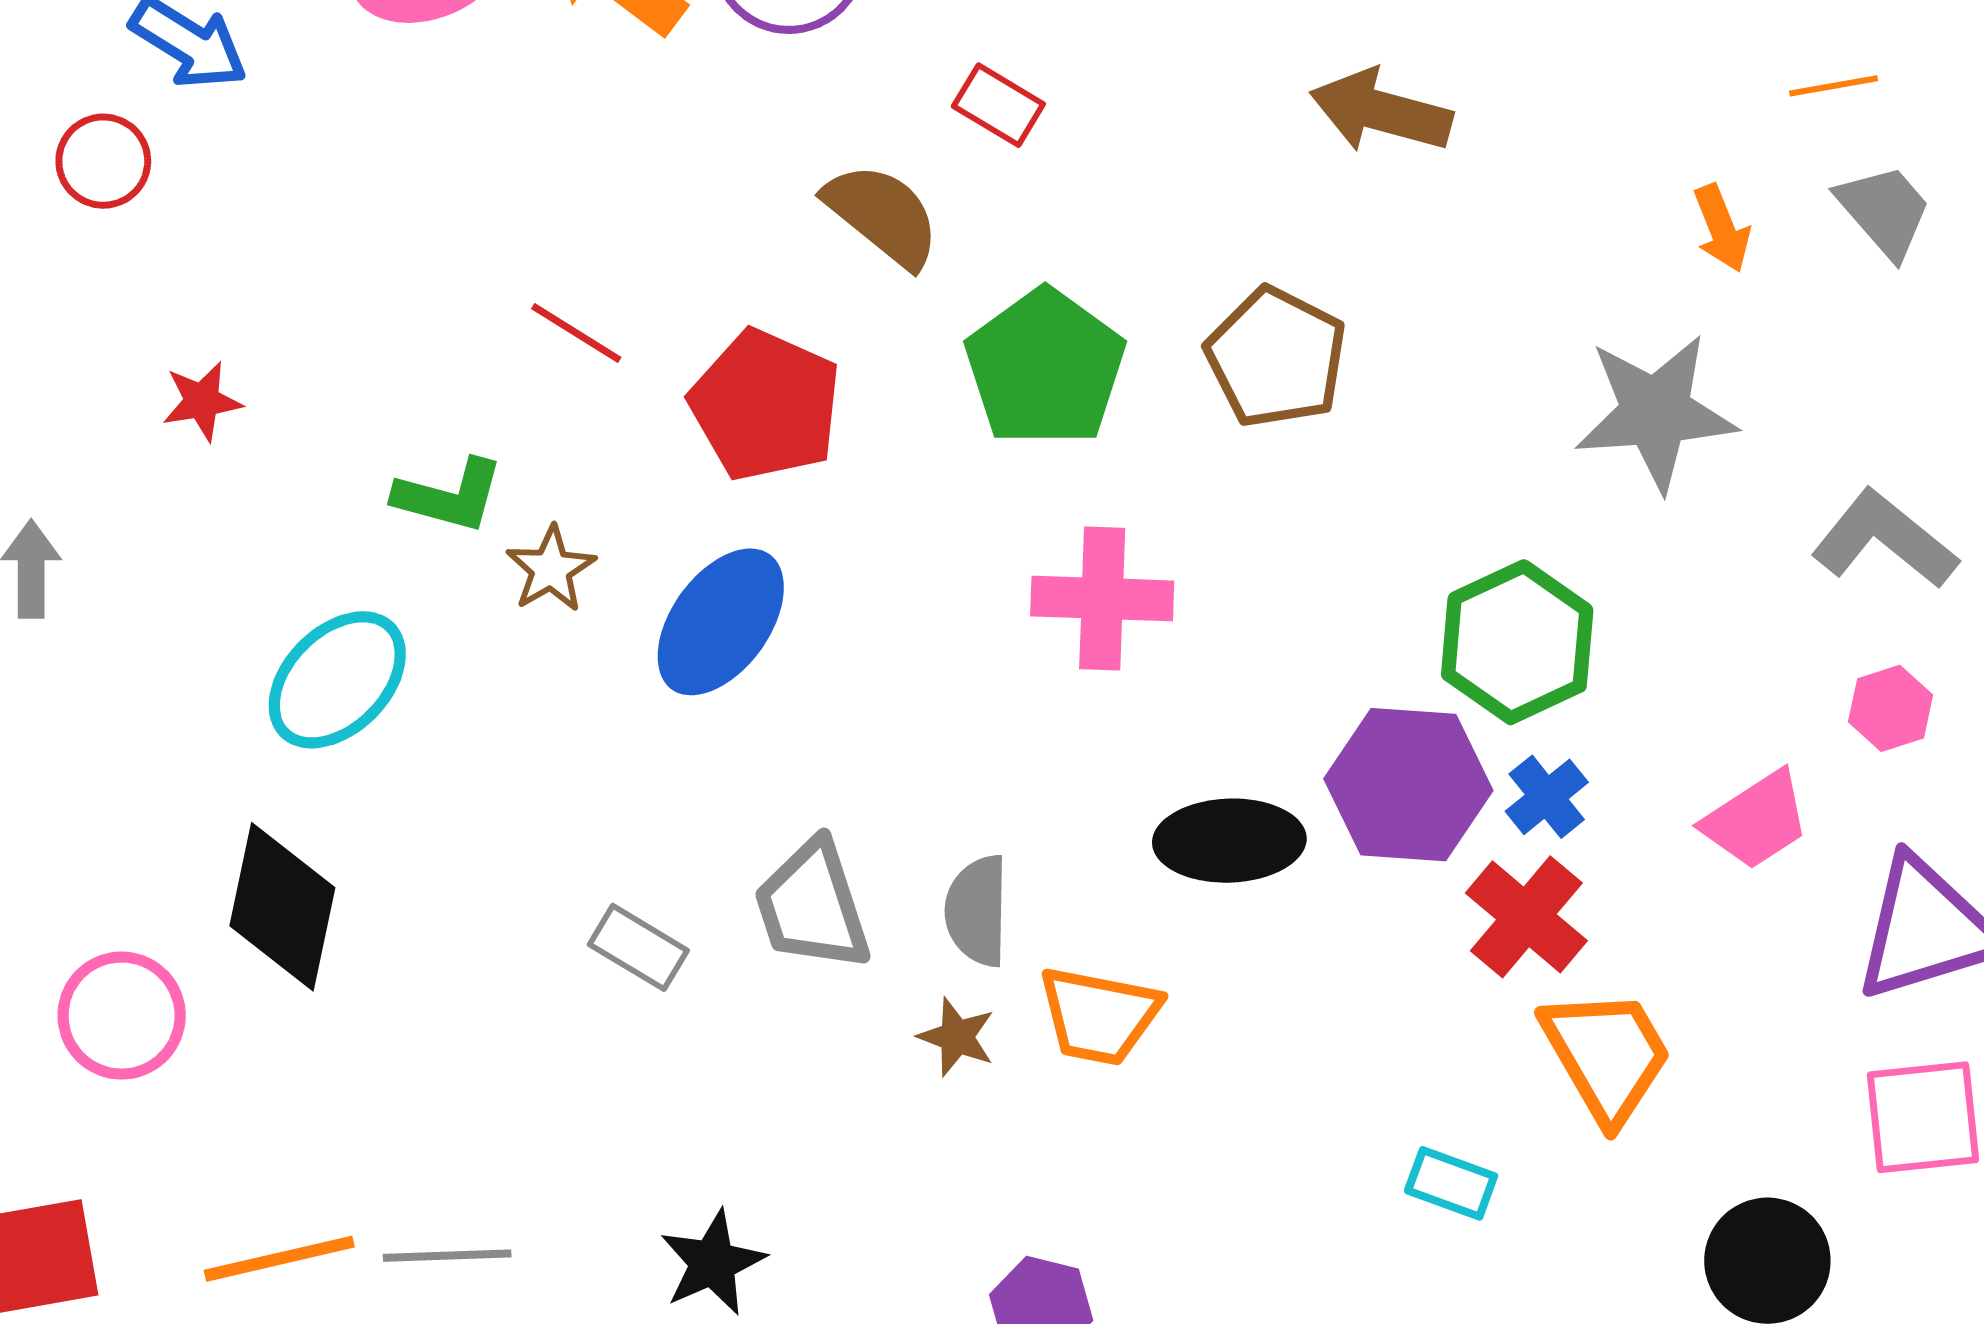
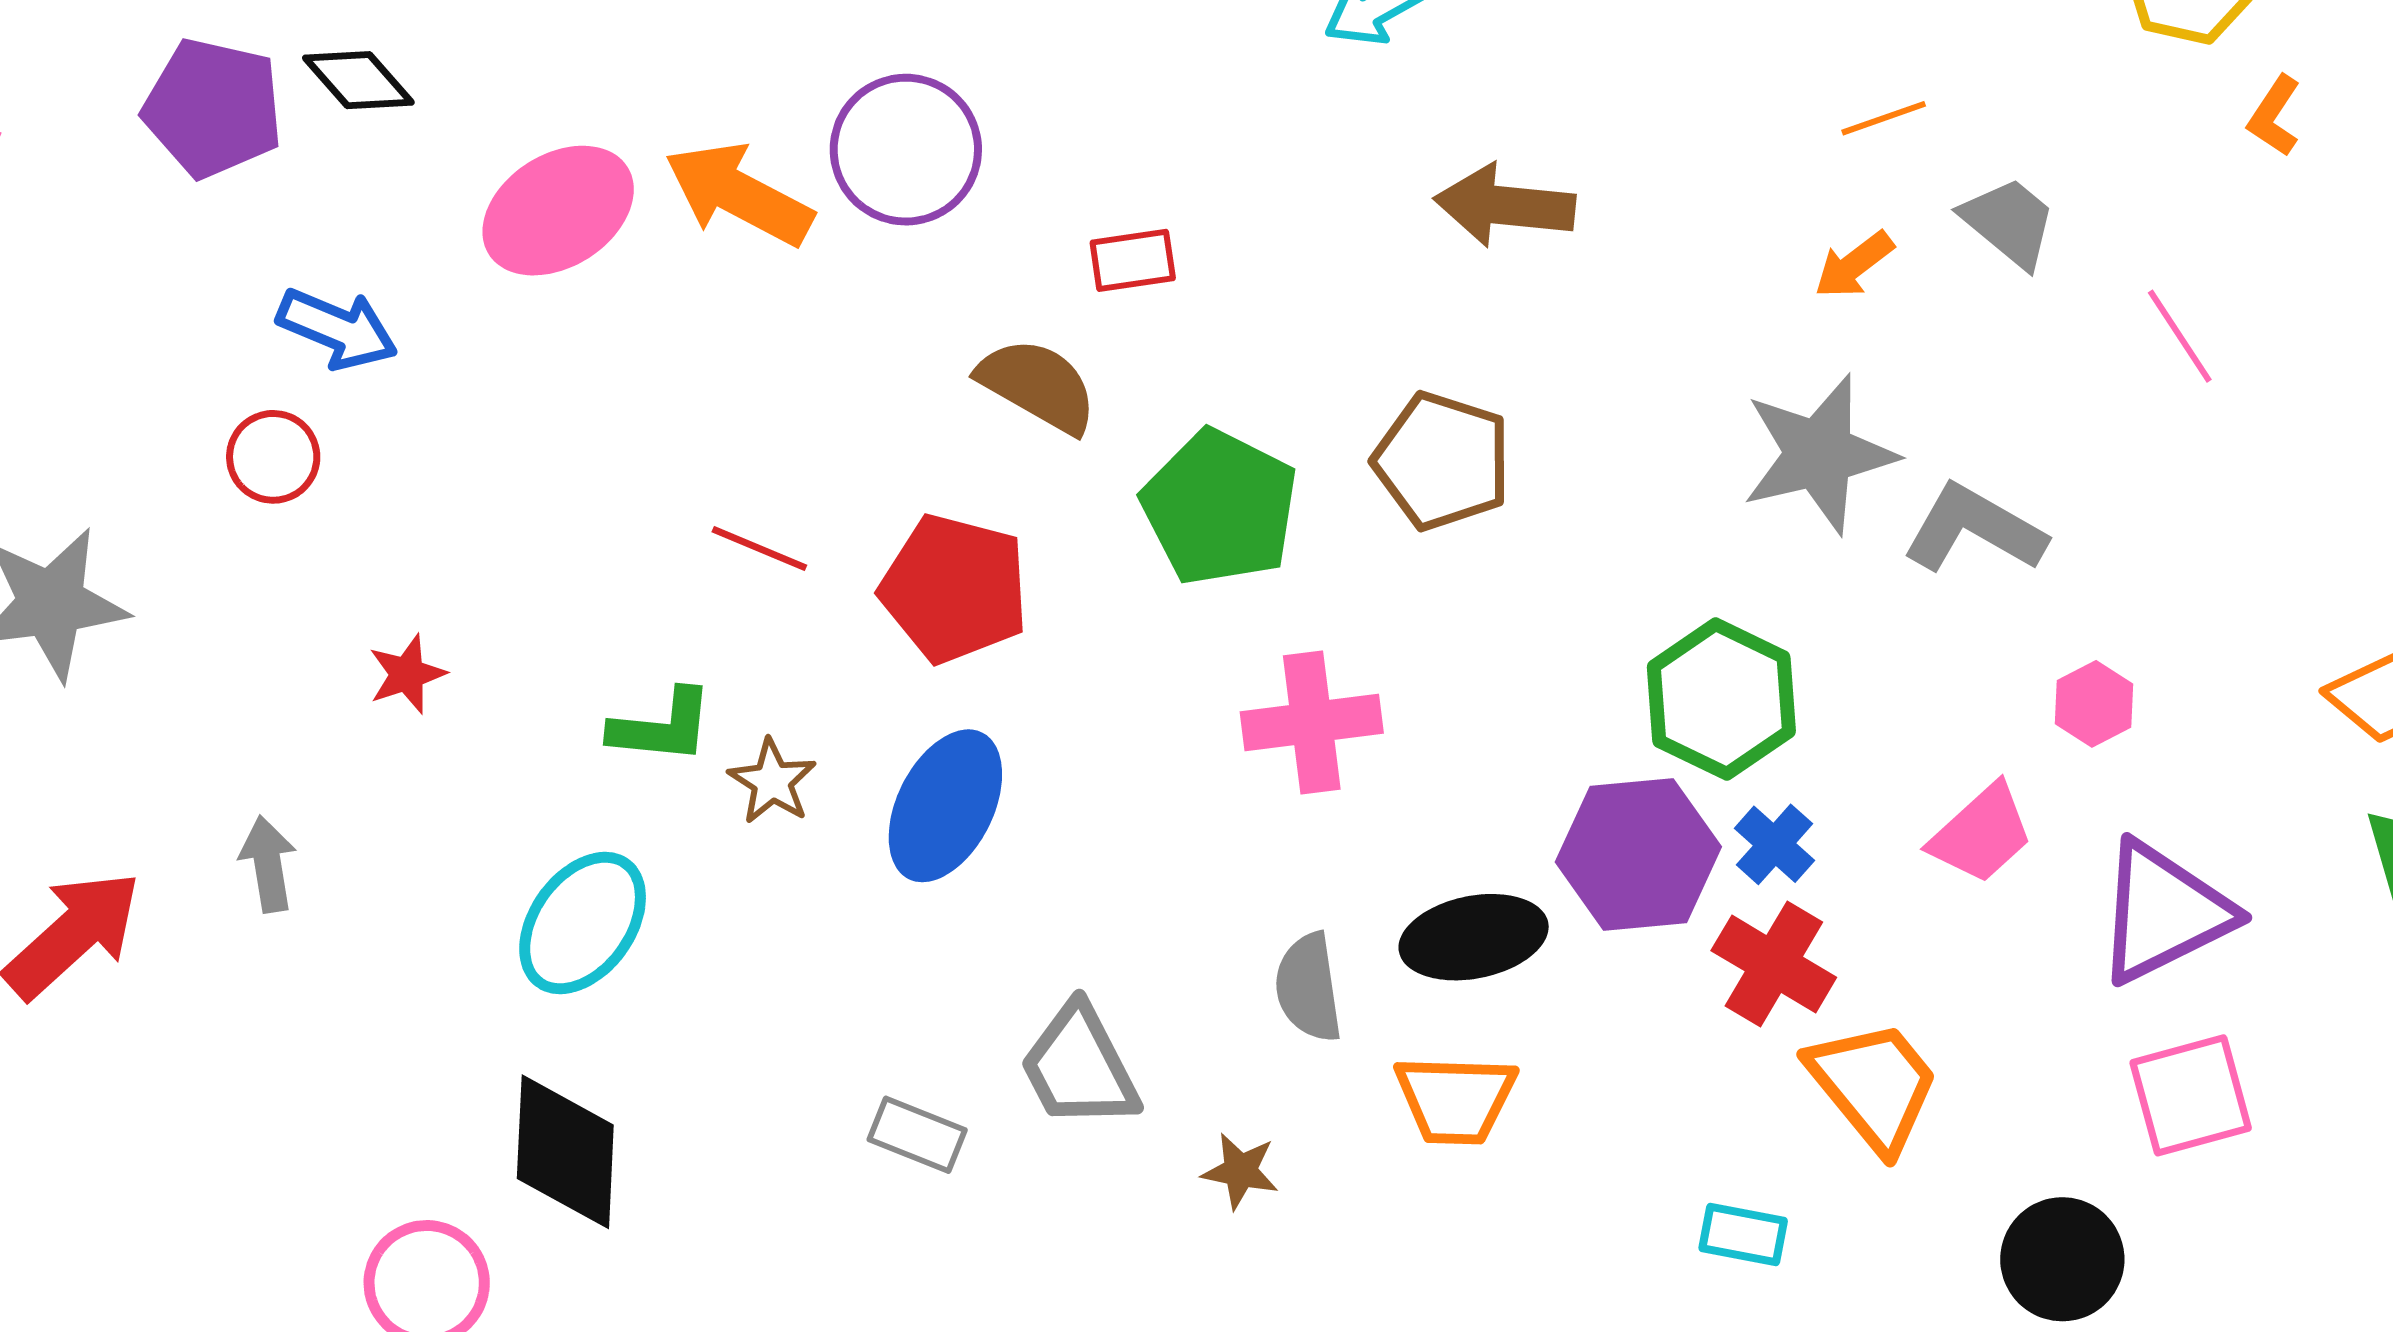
orange line: (1834, 86) -> (1884, 118), moved
red rectangle: (998, 105) -> (1133, 260), turned -30
orange arrow: (1722, 228) -> (1854, 265), turned 84
gray L-shape: (1884, 539) -> (1974, 529), moved
gray semicircle: (977, 911) -> (1309, 988), moved
orange trapezoid: (1099, 1016) -> (1456, 1099), moved

